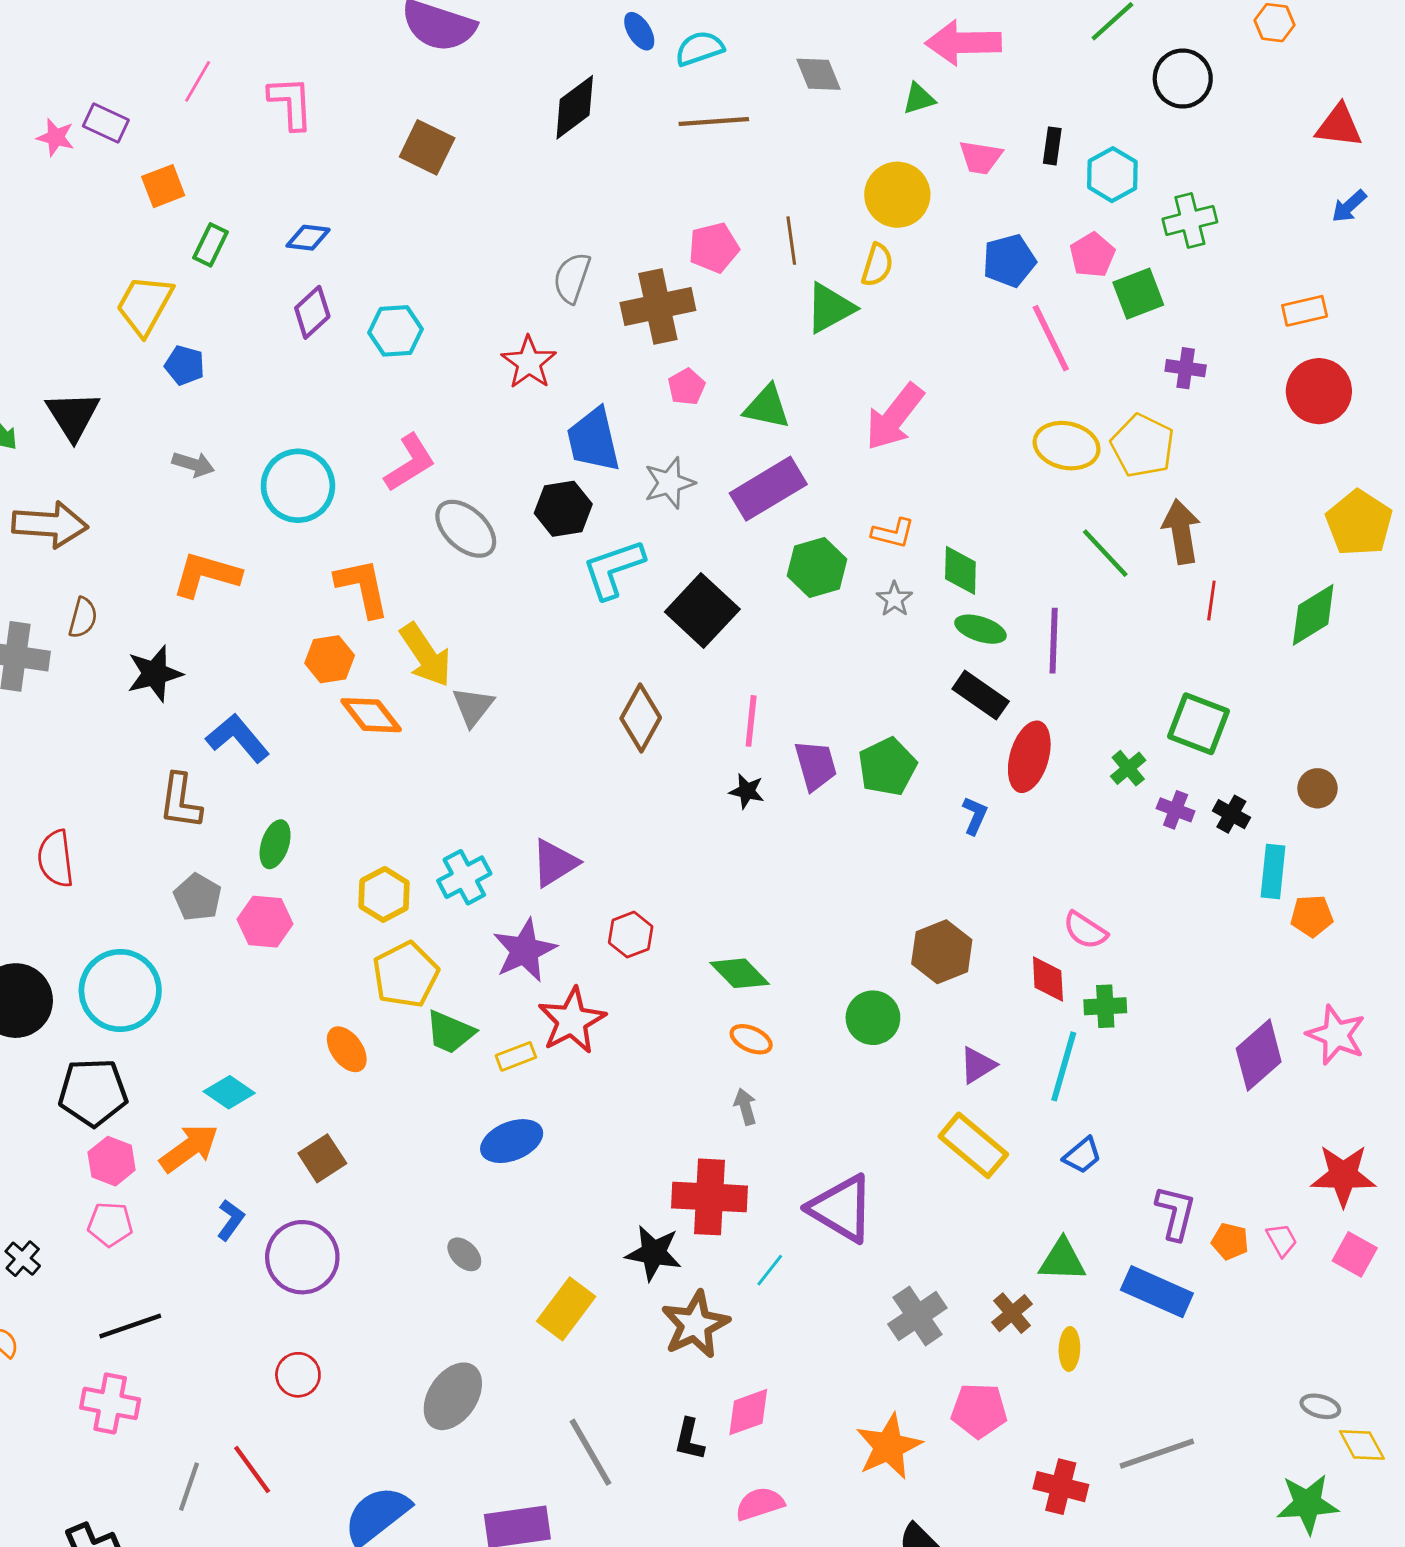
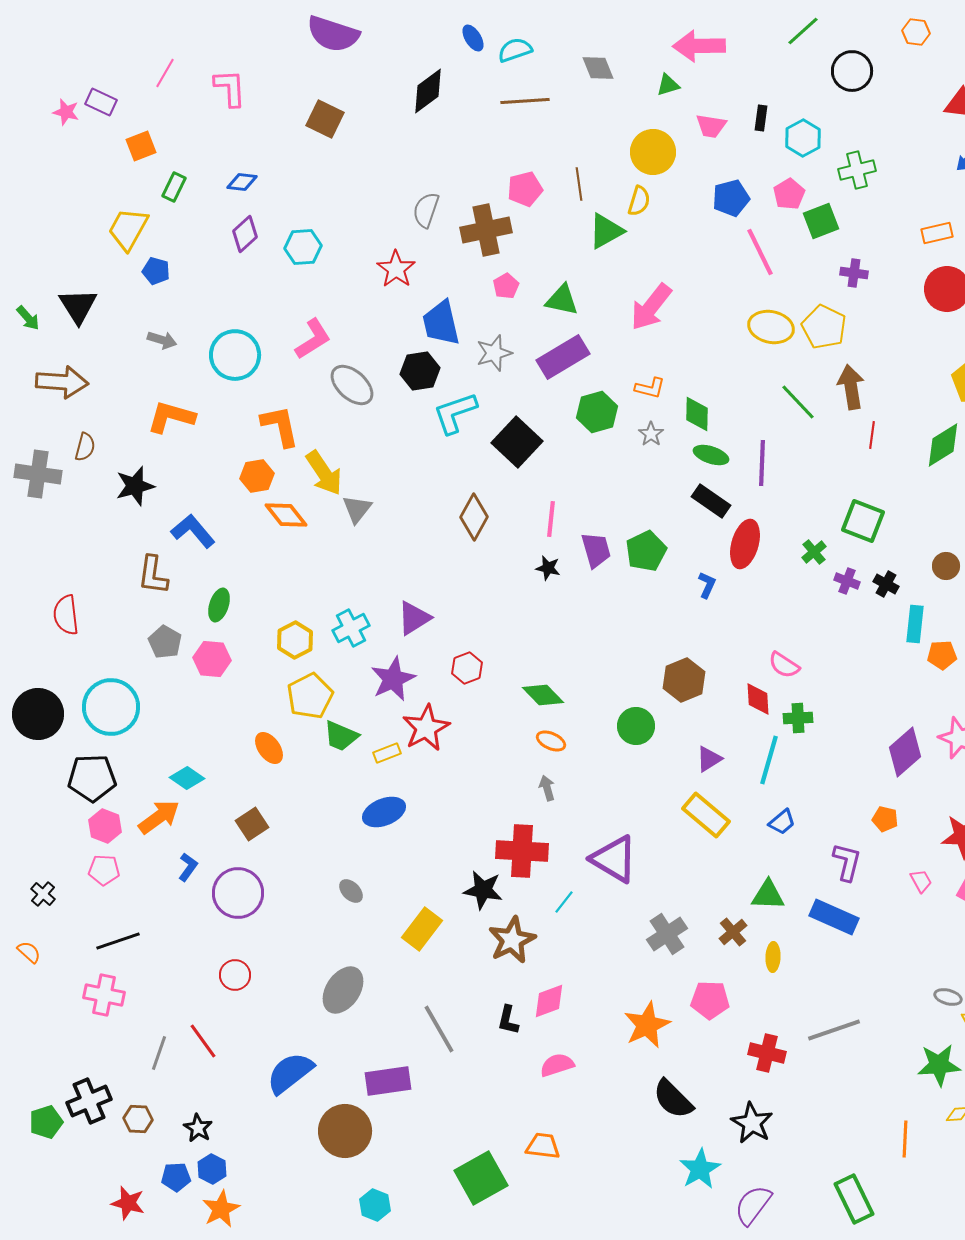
orange pentagon: (1230, 1241) -> (885, 819), moved

